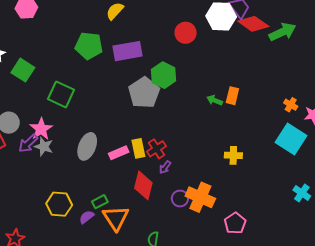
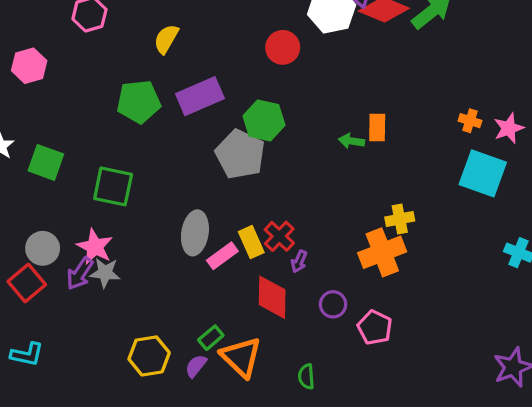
gray ellipse: (87, 146) -> (195, 233), moved
orange cross: (200, 197) -> (382, 252), moved, turned -32
pink pentagon: (235, 223) -> (375, 327), moved

